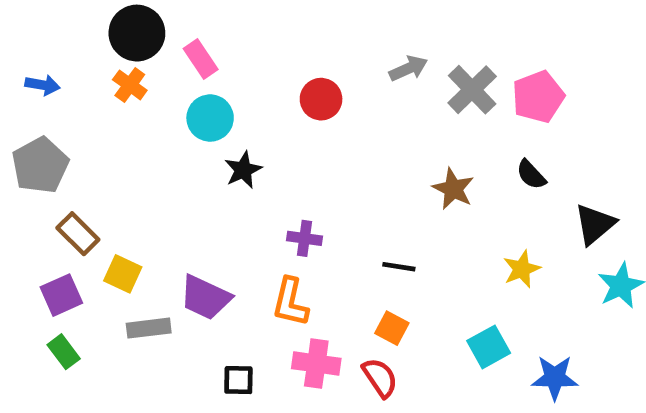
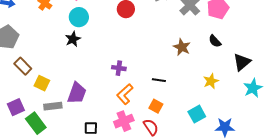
black star: (243, 170) -> (73, 39), moved
purple square: (61, 295) -> (16, 107), moved
purple trapezoid: (205, 297) -> (77, 93), turned -95
orange L-shape: (290, 302) -> (125, 94), moved, turned 35
green rectangle: (64, 352) -> (36, 123), moved, size x1.5
pink cross: (316, 363) -> (124, 121), turned -30

